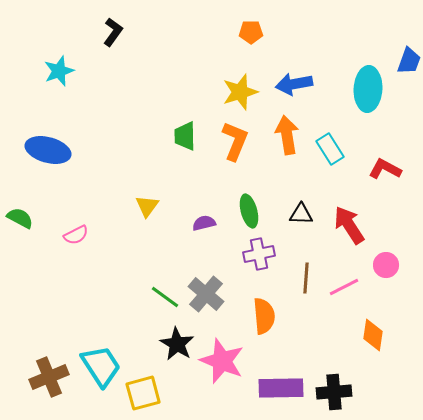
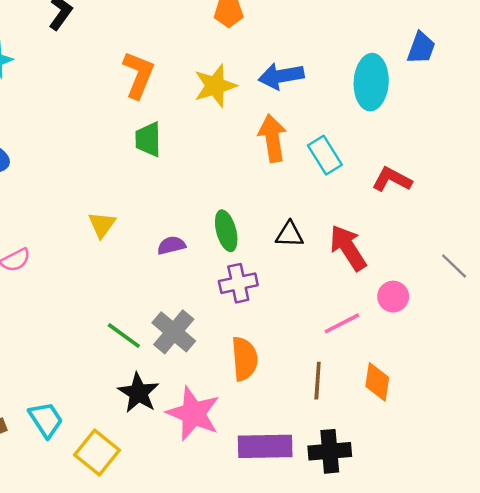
orange L-shape: (235, 141) -> (138, 75), moved
brown line: (306, 278) -> (318, 381), moved
cyan trapezoid: (101, 366) -> (46, 420), size x0.7
yellow square: (143, 393) -> (97, 453), turned -36

